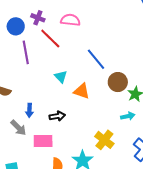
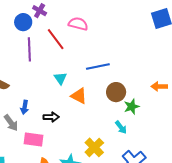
purple cross: (38, 18) -> (40, 11), moved
blue line: (96, 59) -> (98, 66), turned -70
cyan arrow: (128, 116) -> (121, 127), turned 56

